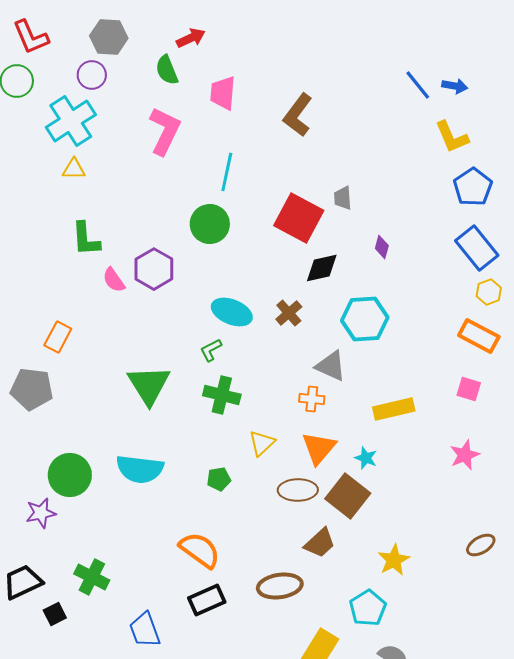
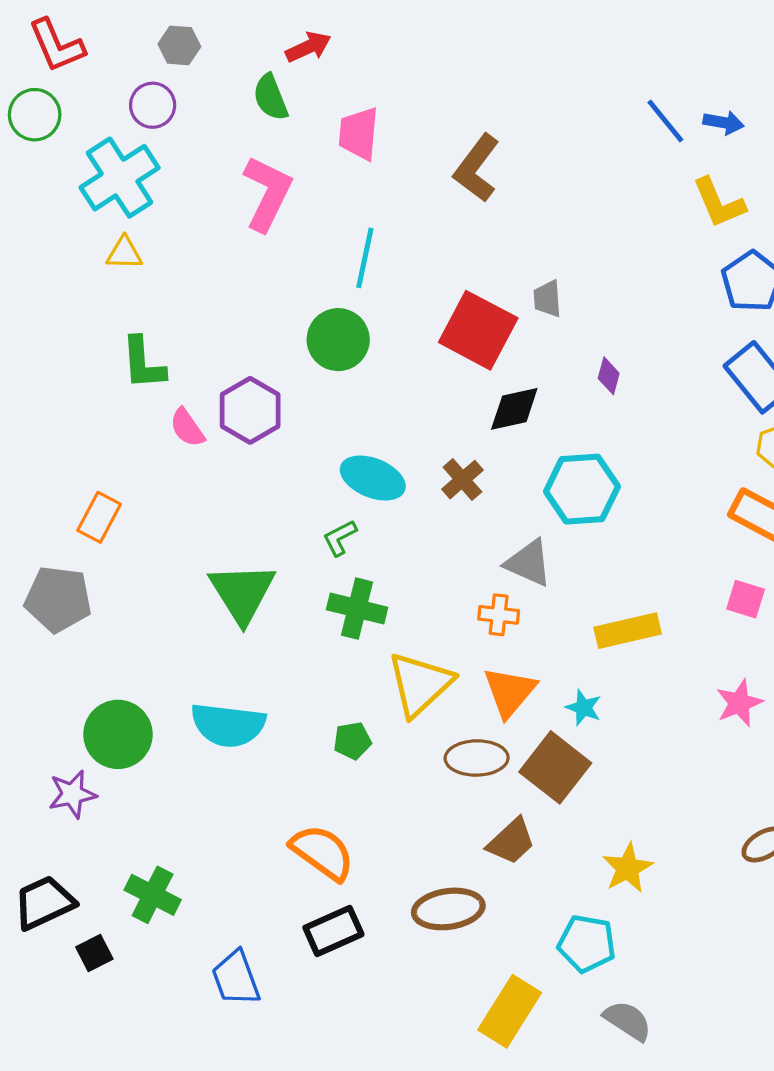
gray hexagon: (109, 37) -> (179, 45), size x0.7
yellow triangle: (262, 443) -> (420, 684), size x1.6
cyan pentagon: (368, 608) -> (587, 944), turned -30

